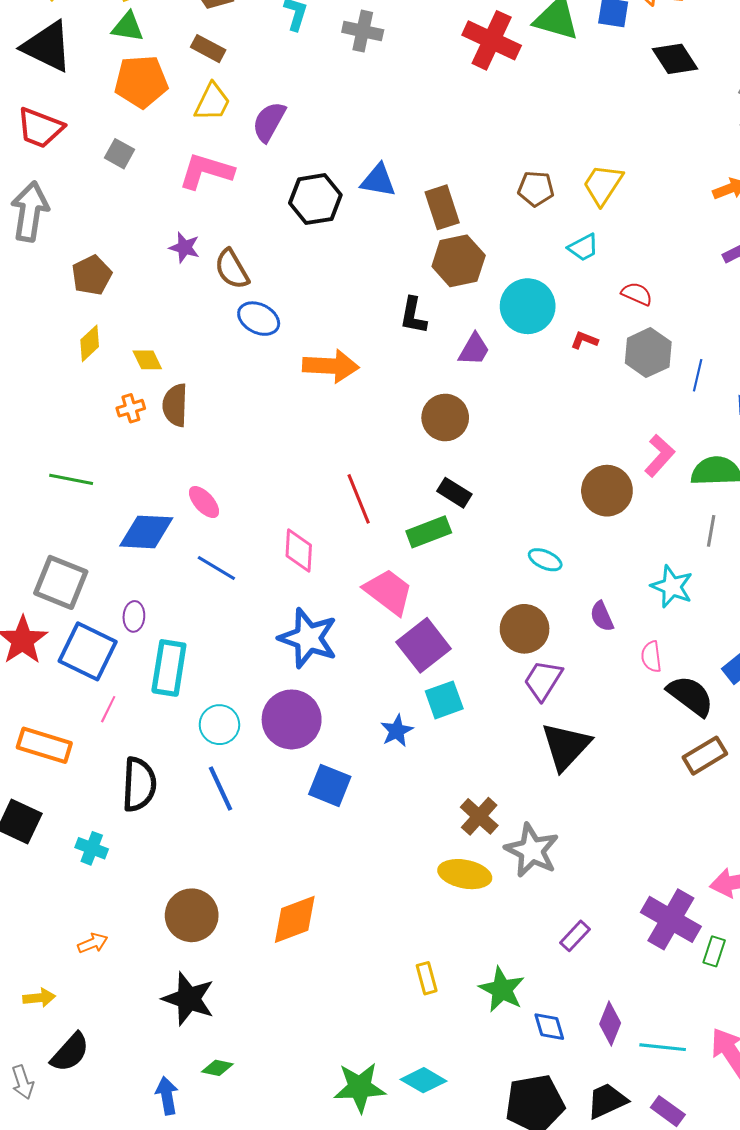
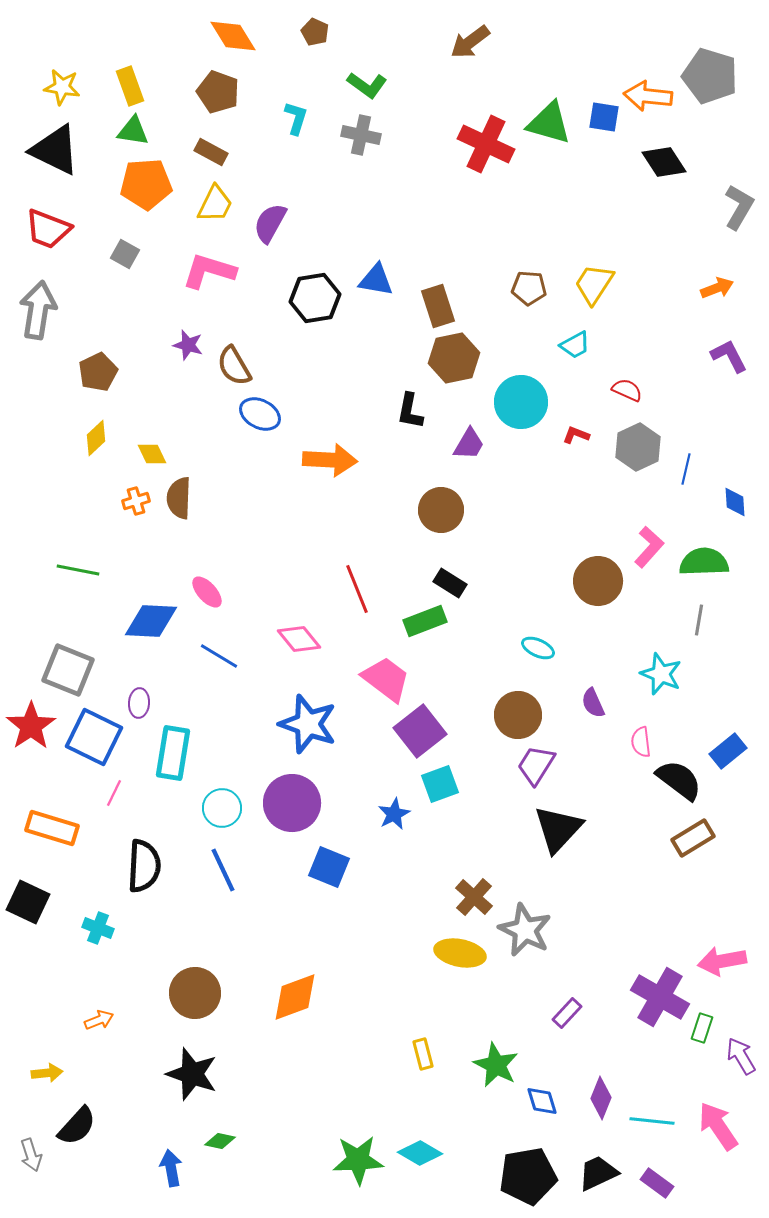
pink diamond: (299, 550) -> (299, 639), turned -42

